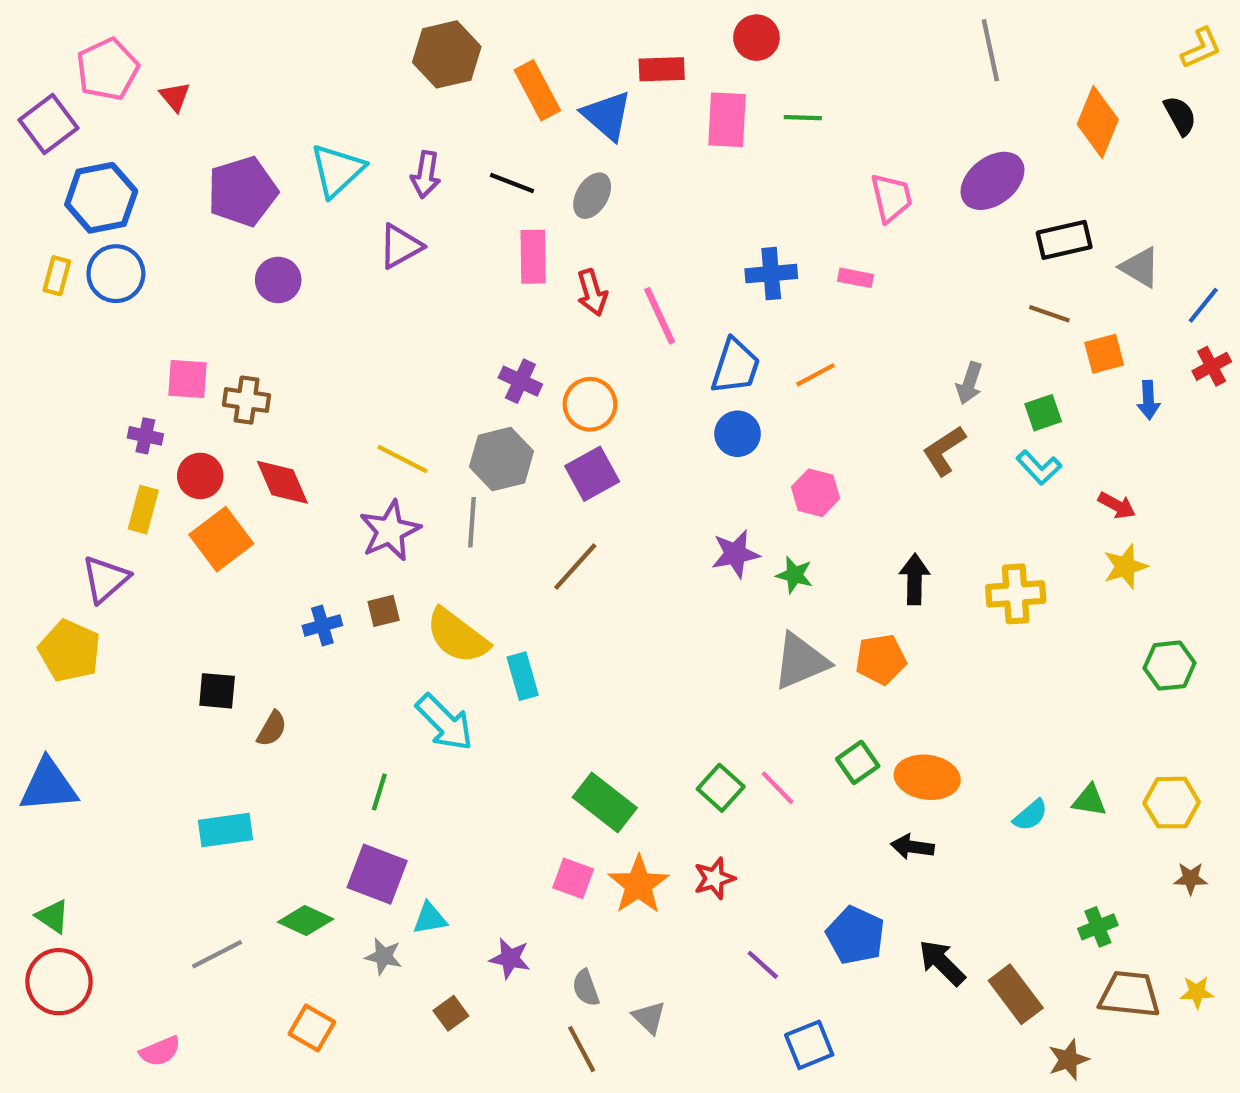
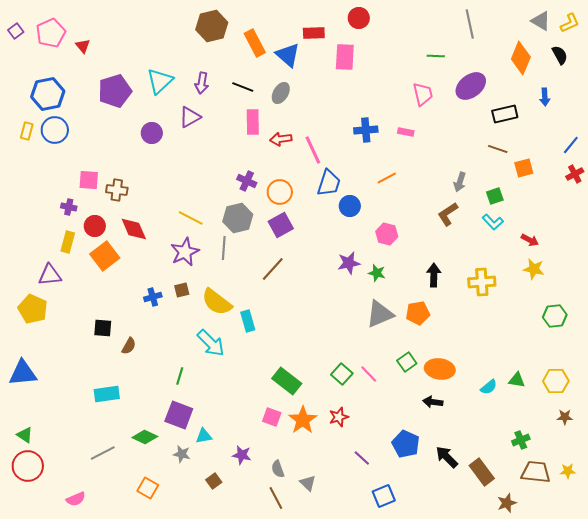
green line: (803, 118) -> (436, 56), moved
purple square: (48, 124) -> (16, 31), moved, size x0.6
gray triangle: (1140, 267) -> (541, 21), moved
purple circle: (278, 280) -> (152, 133), moved
red arrow: (592, 293) -> (281, 139), turned 100
blue trapezoid: (735, 366) -> (329, 183), moved
blue arrow: (1148, 400) -> (545, 97), moved
yellow star: (1125, 567) -> (534, 269), turned 30
purple triangle: (105, 579) -> (50, 275), turned 35

